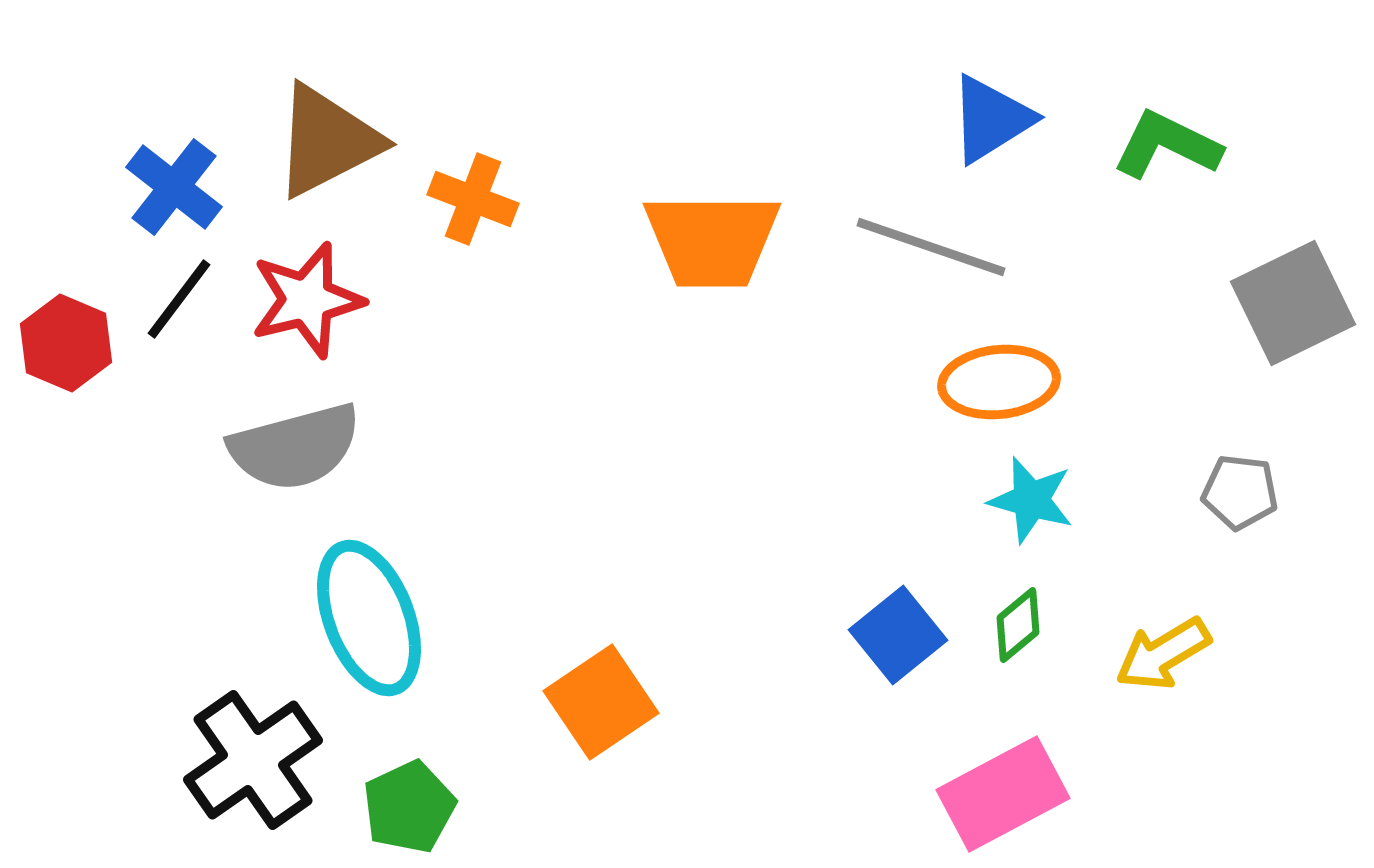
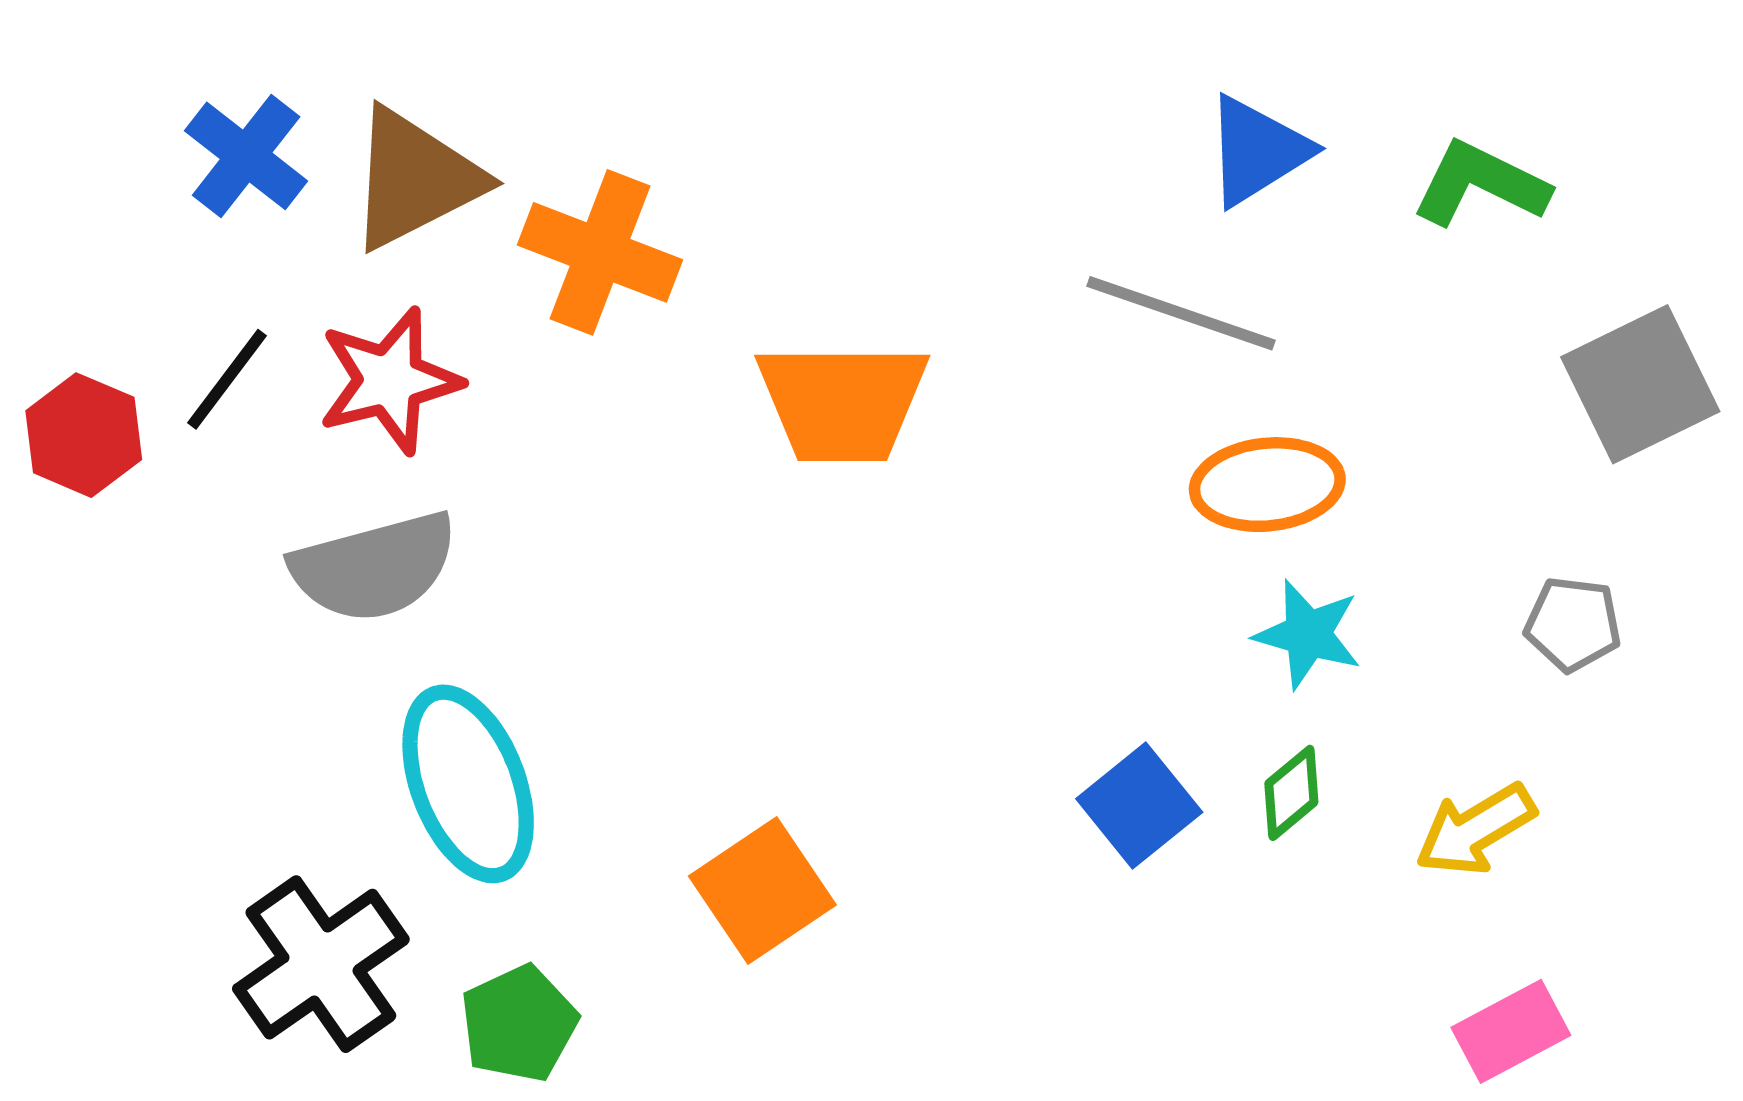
blue cross: (174, 187) -> (246, 156), moved
orange cross: (473, 199) -> (600, 252), size x1.4
orange trapezoid: (712, 240) -> (842, 402), moved
pink rectangle: (1003, 794) -> (1511, 1031), moved, size x0.7

